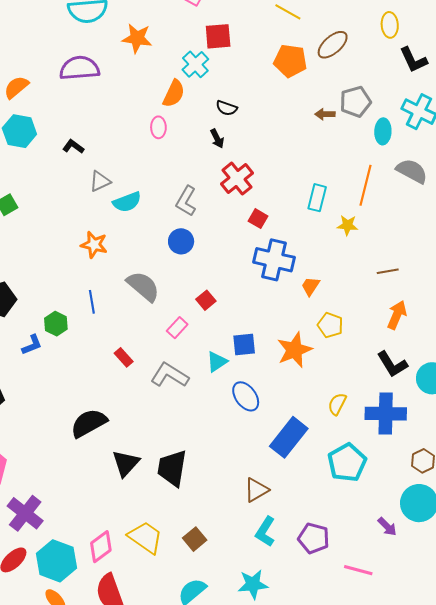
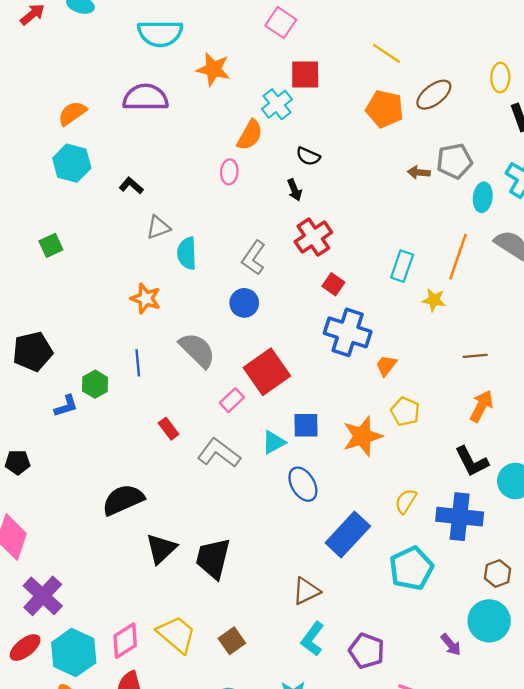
cyan semicircle: (127, 202) -> (187, 253), turned 104
red square: (206, 300) -> (267, 372), size x2.0

